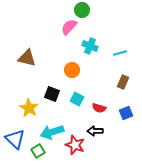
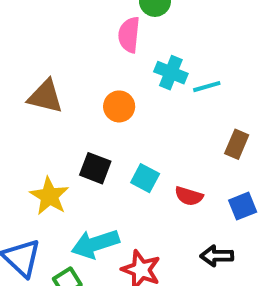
pink semicircle: (69, 27) -> (129, 35), turned -36
cyan line: (120, 53) -> (207, 87), moved
orange circle: (72, 70) -> (119, 106), moved
black arrow: (95, 131) -> (217, 256), moved

